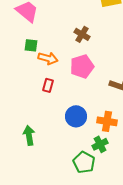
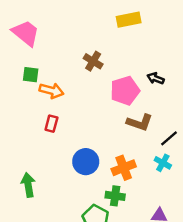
pink pentagon: (82, 66) -> (125, 91), moved
orange cross: (107, 121) -> (124, 168), turned -30
green cross: (100, 144) -> (115, 196), turned 35

